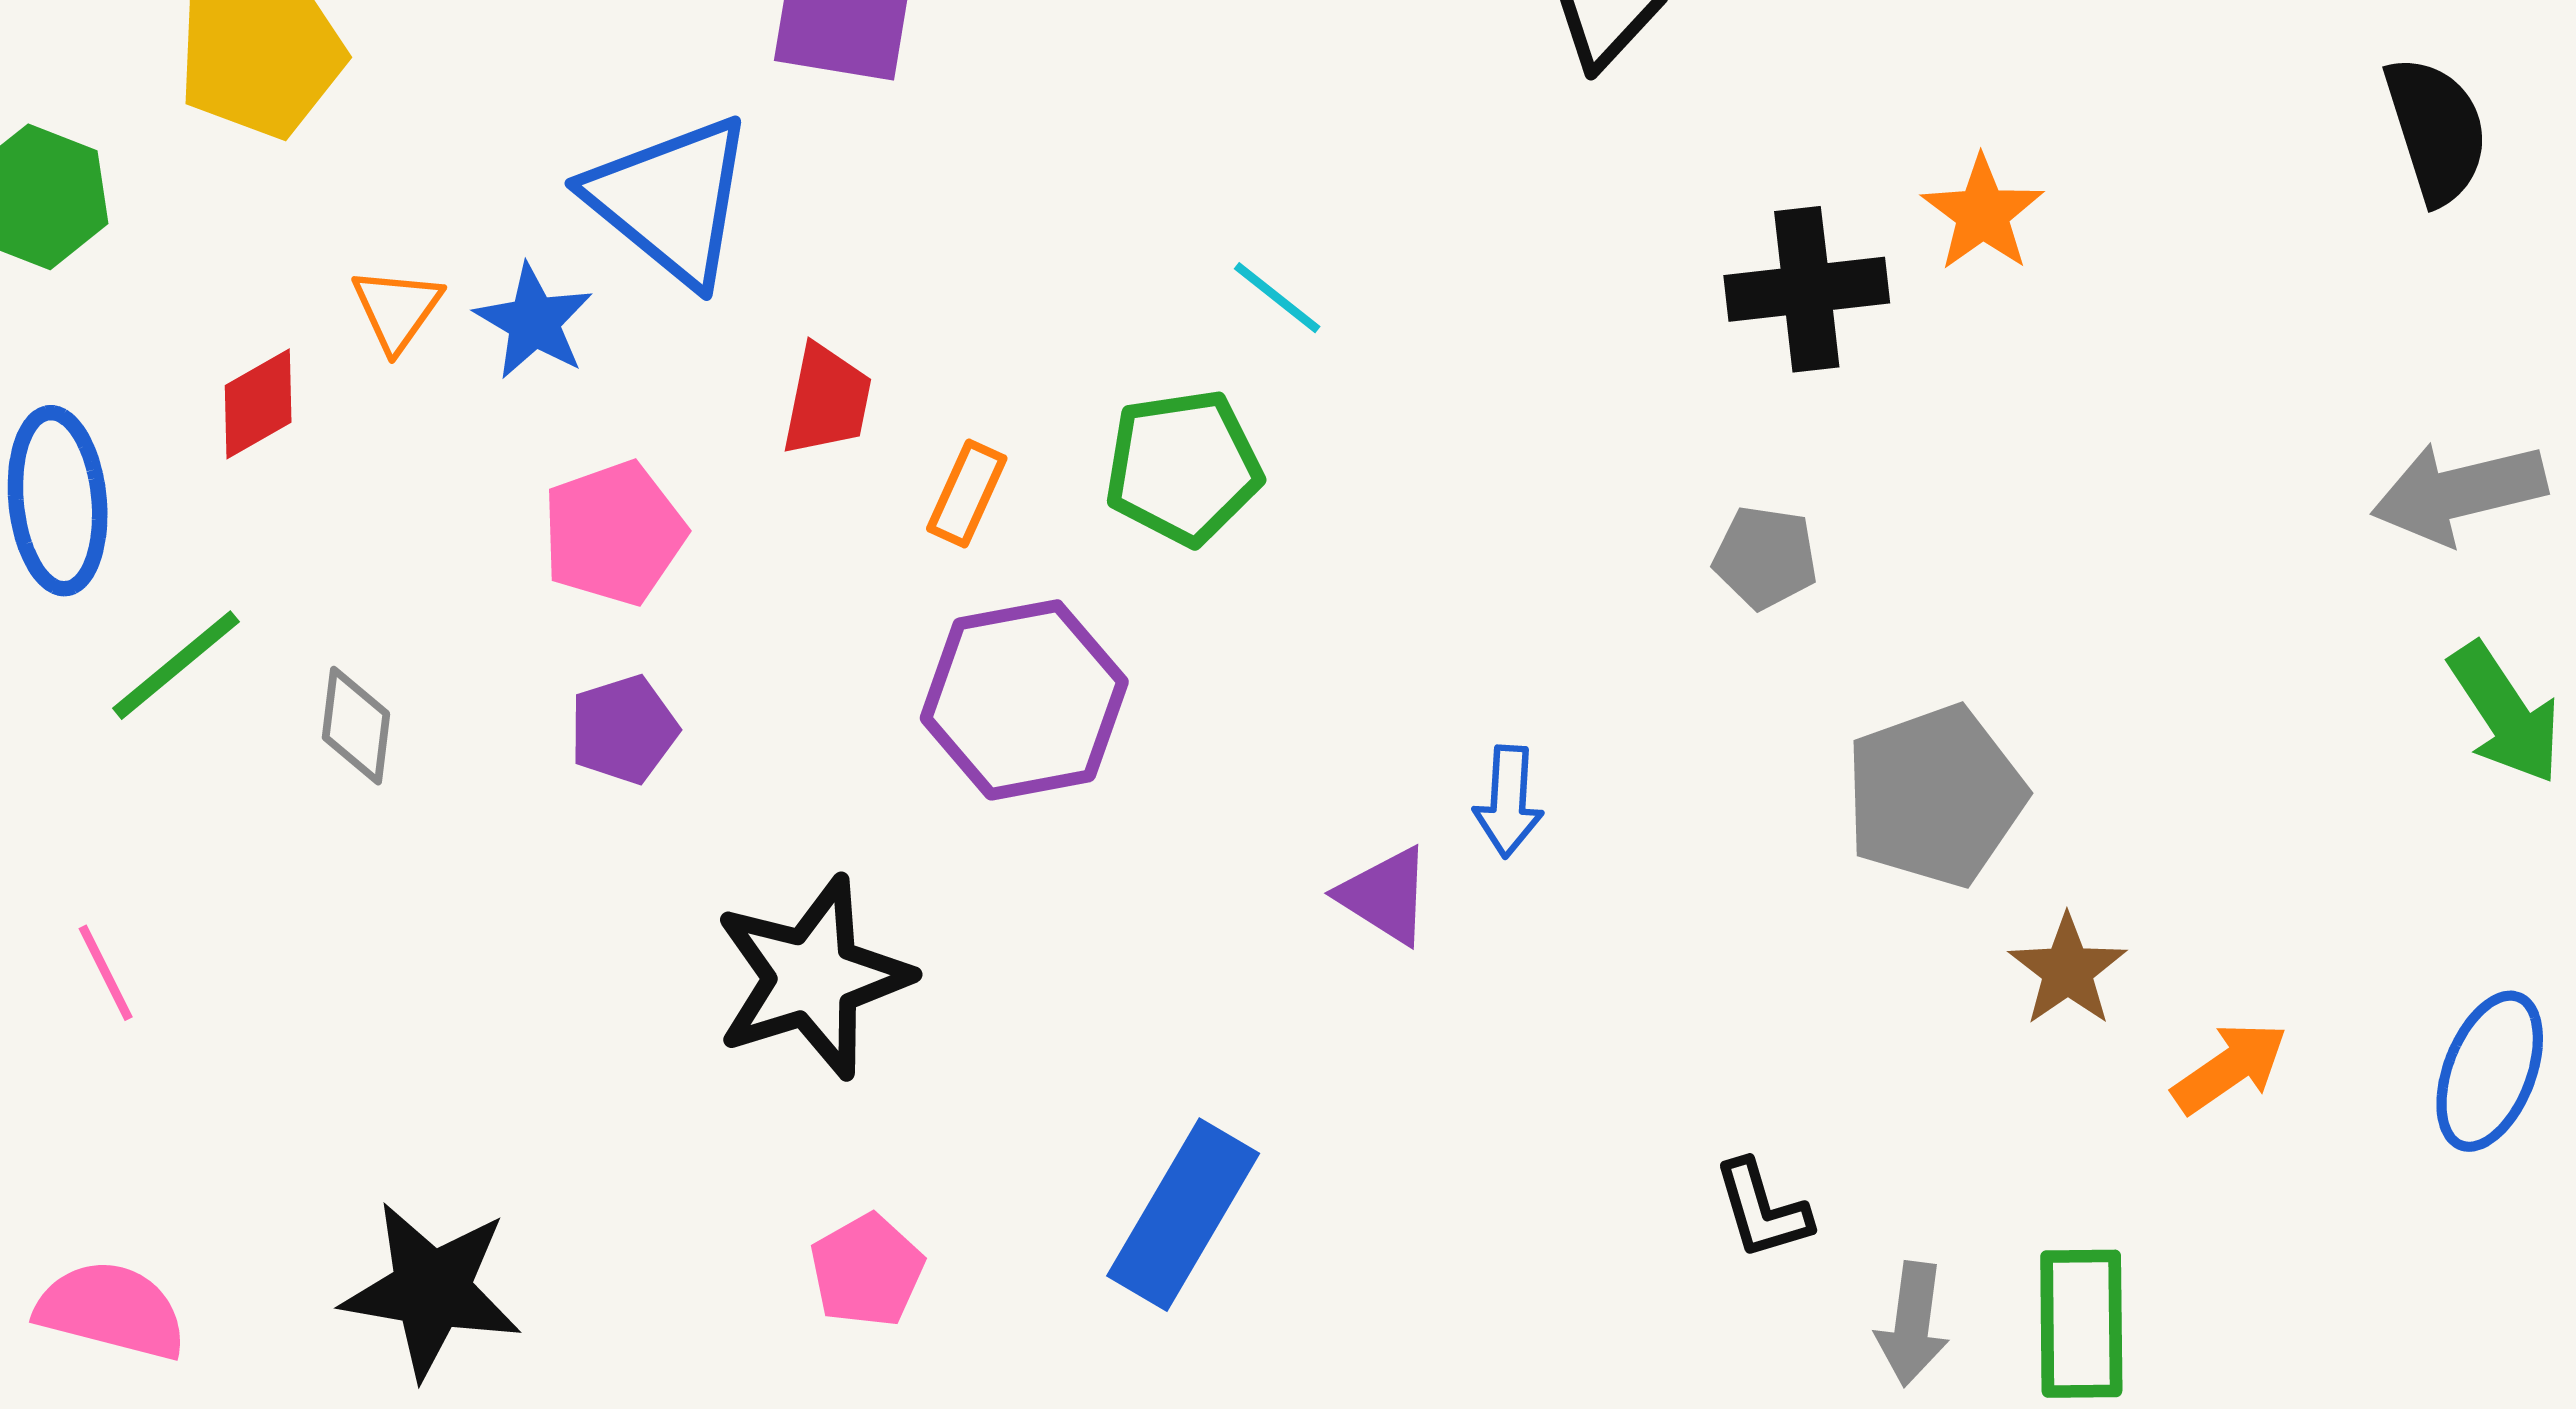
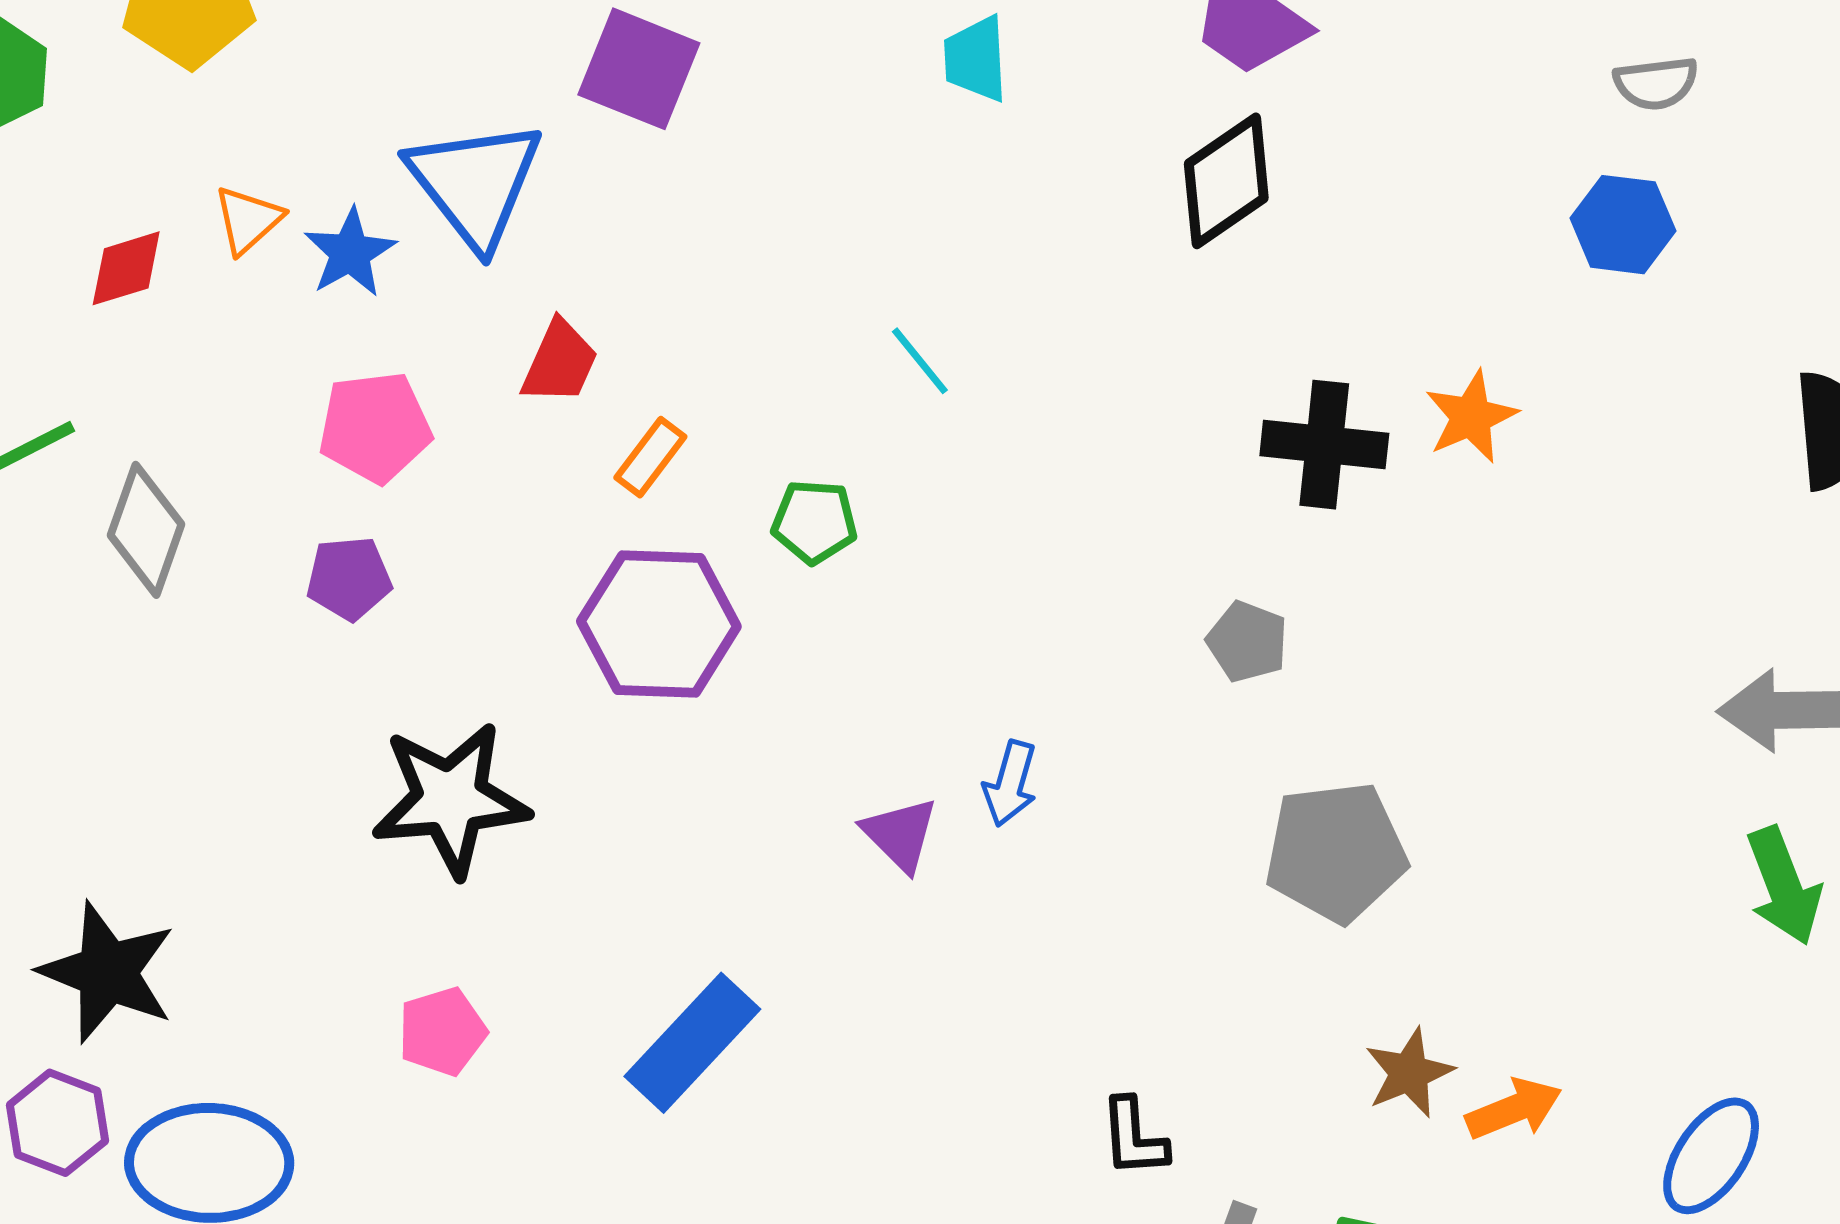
green pentagon: (1183, 467) -> (814, 522), moved, size x0.7
gray diamond: (356, 726) -> (146, 530), size x1.4
brown star: (2068, 970) -> (1409, 1073), moved

